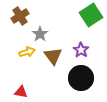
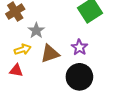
brown triangle: (53, 56) -> (50, 54), turned 48
red triangle: (21, 92) -> (16, 71), moved

